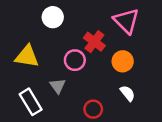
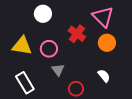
pink circle: (75, 60) -> (49, 49), moved
orange circle: (123, 61) -> (107, 43), moved
gray triangle: (58, 86) -> (58, 70), moved

